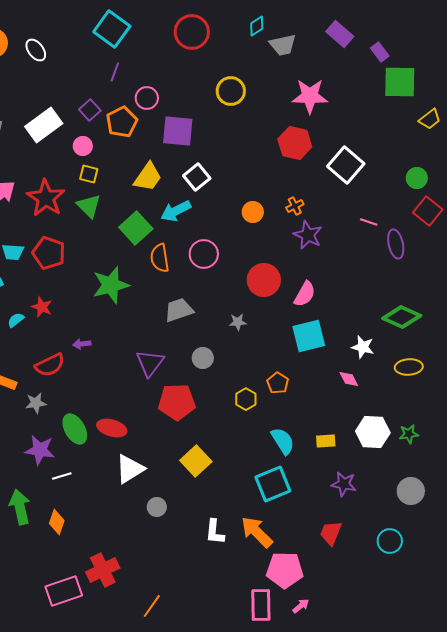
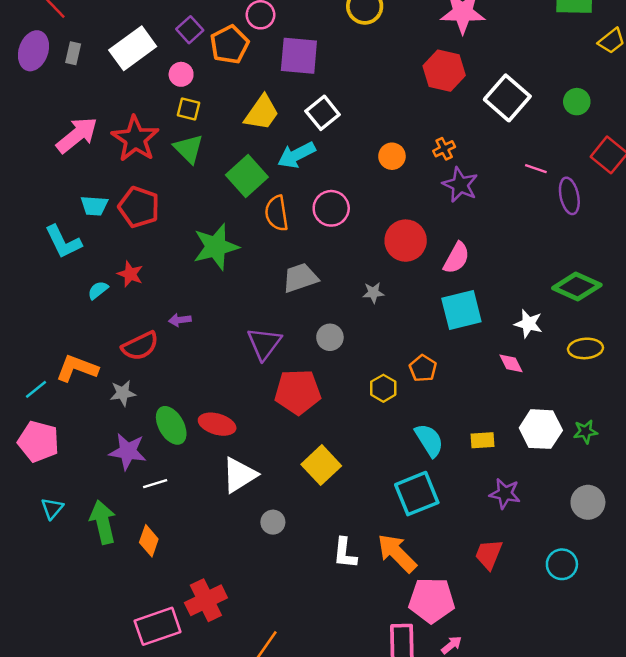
green circle: (417, 178) -> (577, 102), moved

